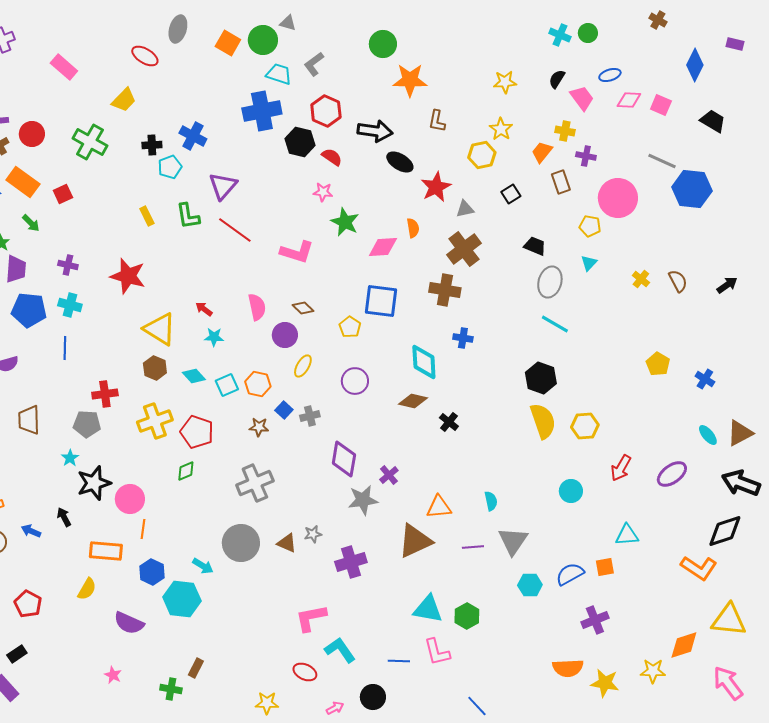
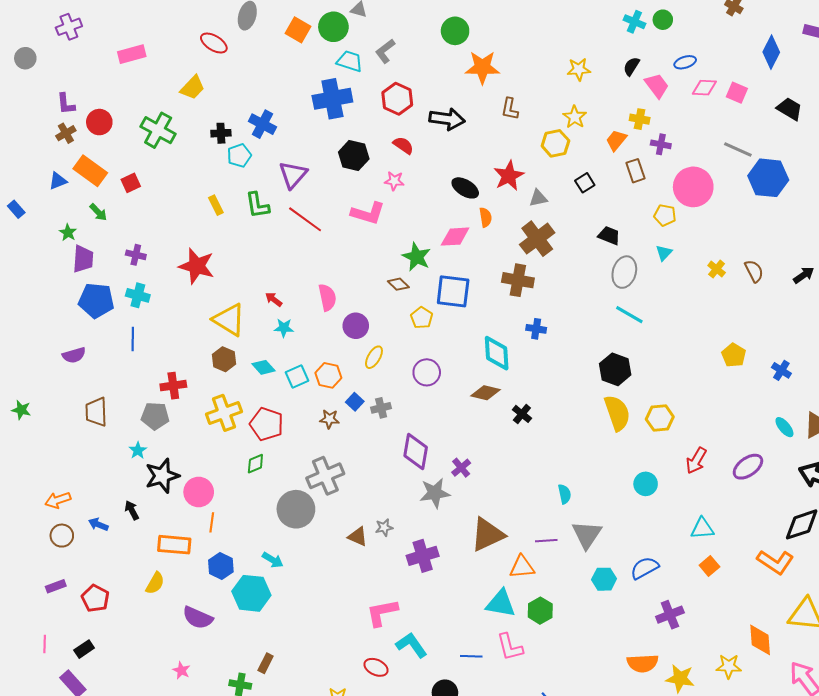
pink rectangle: (64, 67) -> (132, 54), turned -56
black hexagon: (300, 142) -> (354, 156), moved
black ellipse: (400, 162) -> (465, 188), moved
green star: (345, 222) -> (417, 257), moved
pink L-shape: (297, 252) -> (368, 213), moved
brown diamond: (303, 308) -> (398, 284), moved
orange triangle: (439, 507) -> (522, 567), moved
gray circle: (241, 543) -> (296, 509), moved
orange square: (605, 567) -> (709, 566), moved, turned -30
orange diamond: (684, 645) -> (760, 640), turned -76

